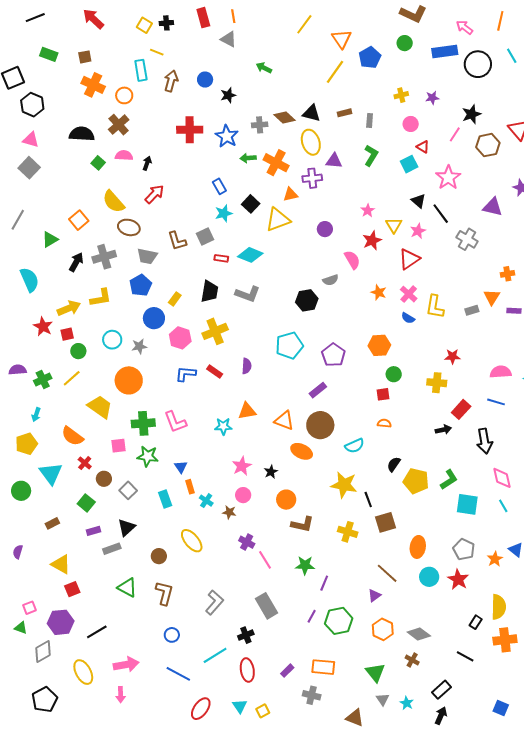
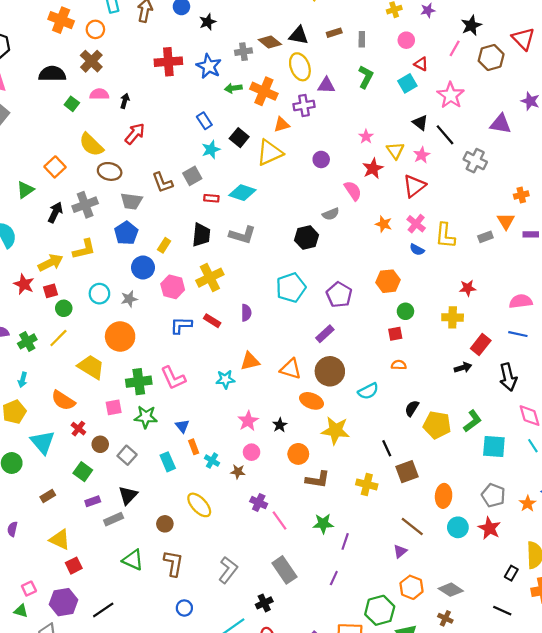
yellow star: (344, 485) -> (335, 430), moved
green hexagon: (339, 621) -> (380, 610), moved

